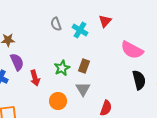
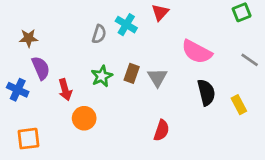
gray semicircle: (56, 24) -> (99, 34), moved, turned -144
gray triangle: (83, 89) -> (157, 78), moved
orange circle: (58, 101) -> (84, 118), moved

